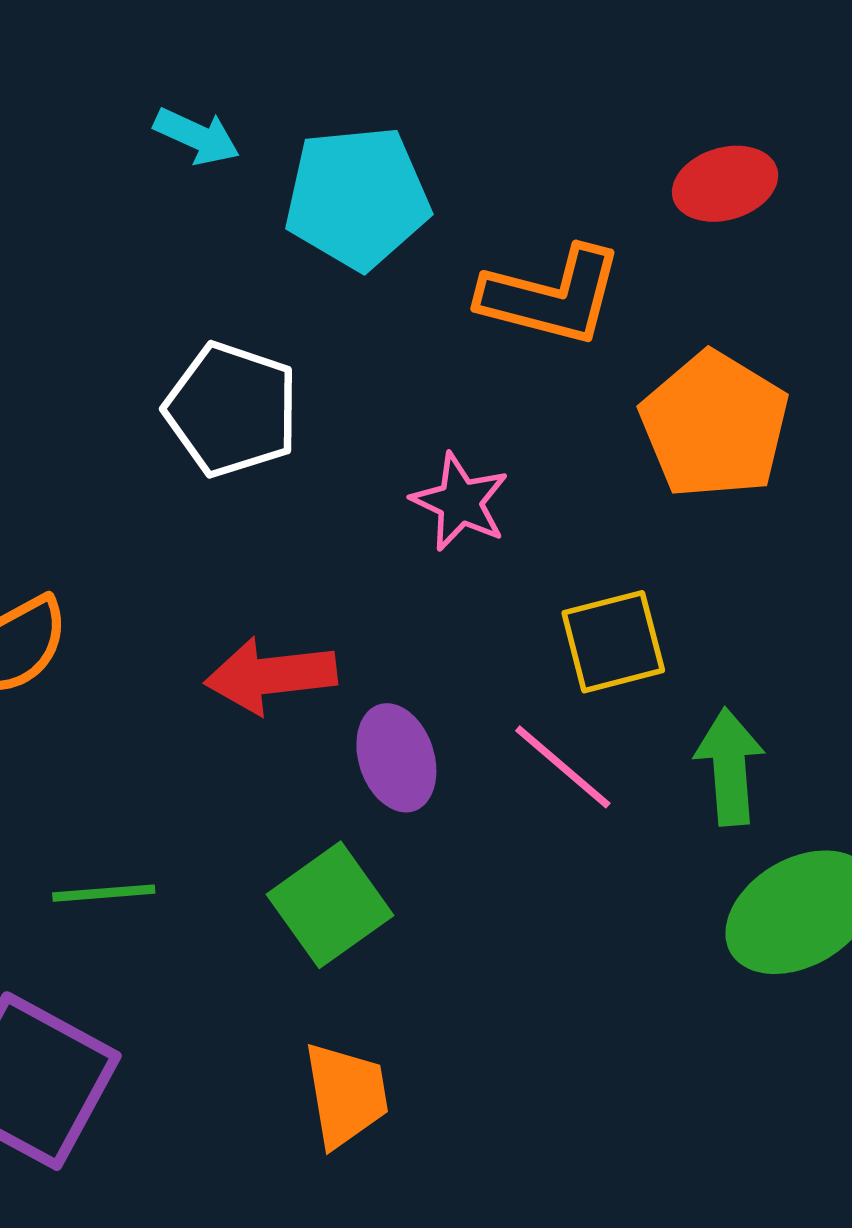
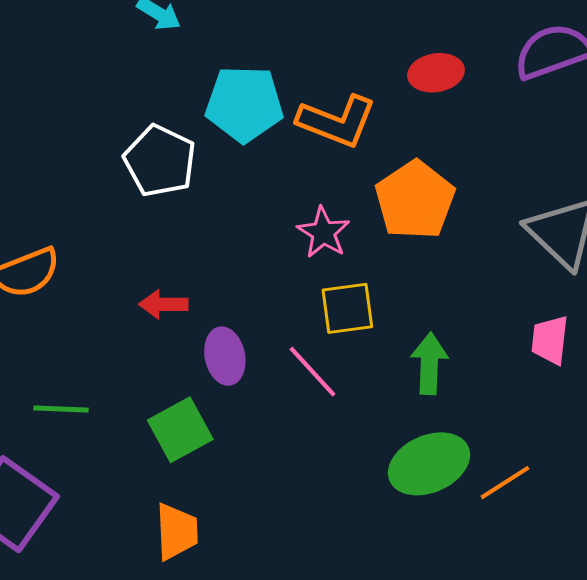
cyan pentagon: (357, 198) -> (244, 104), moved
pink star: (460, 502) -> (323, 233), moved
red arrow: (271, 675) -> (163, 304), size x0.7
green arrow: (730, 767) -> (429, 364), moved

